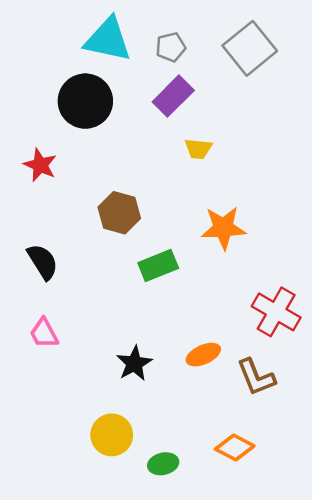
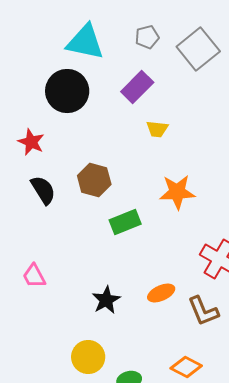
gray pentagon: (171, 47) -> (147, 37), moved
black semicircle: (43, 262) -> (43, 190), moved

